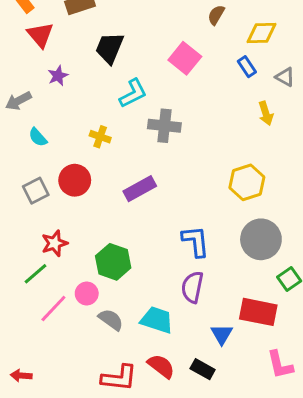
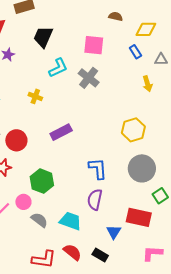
brown semicircle: (216, 15) -> (116, 16), turned 72
pink square: (185, 58) -> (94, 45), turned -35
gray triangle: (285, 77) -> (161, 59), turned -32
gray cross: (164, 126) -> (89, 78), moved, turned 30
red circle: (75, 180) -> (16, 140), moved
pink L-shape: (280, 365) -> (152, 253), turned 105

